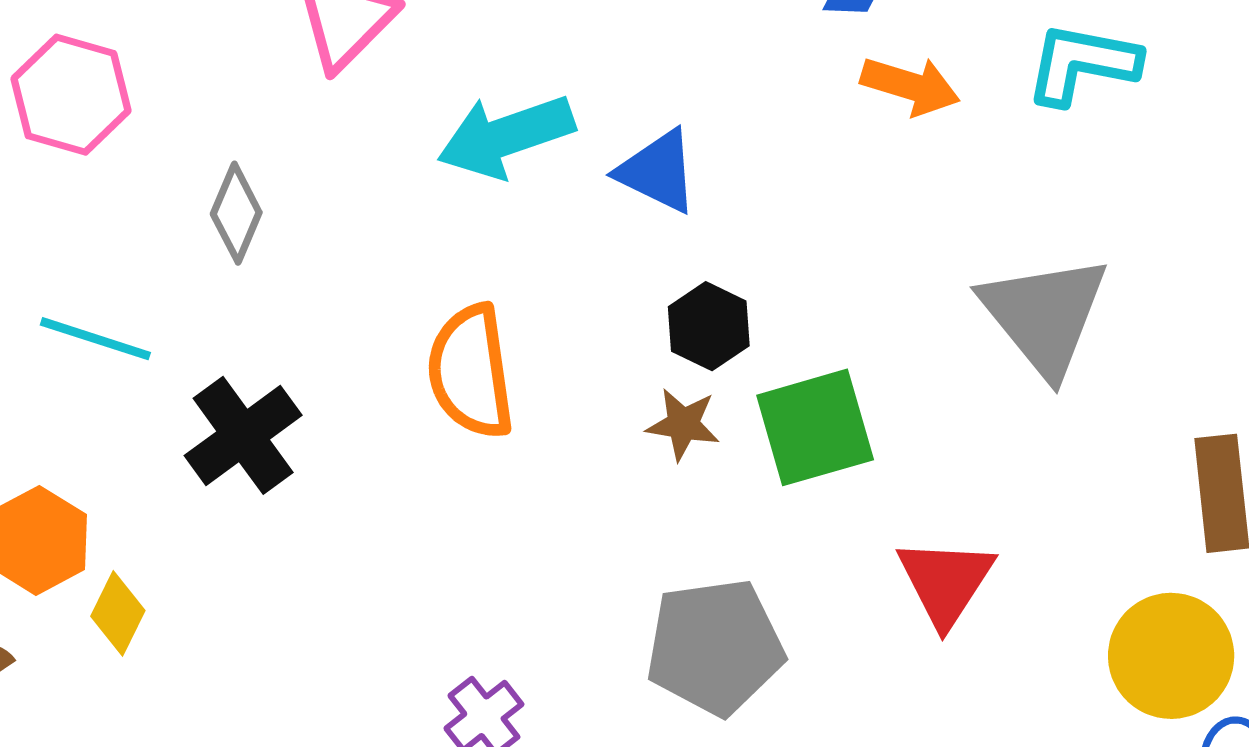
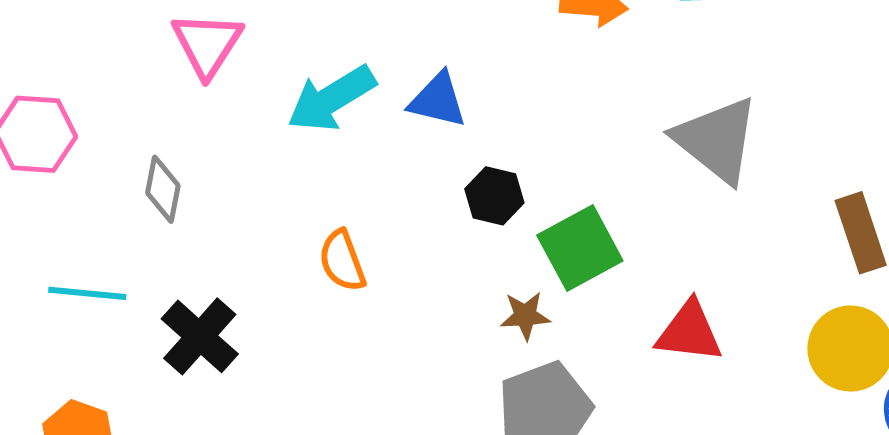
orange semicircle: (471, 372) -> (342, 261), size x0.7
brown star: (683, 424) -> (525, 316), moved
red triangle: (946, 582) -> (689, 332), turned -44

